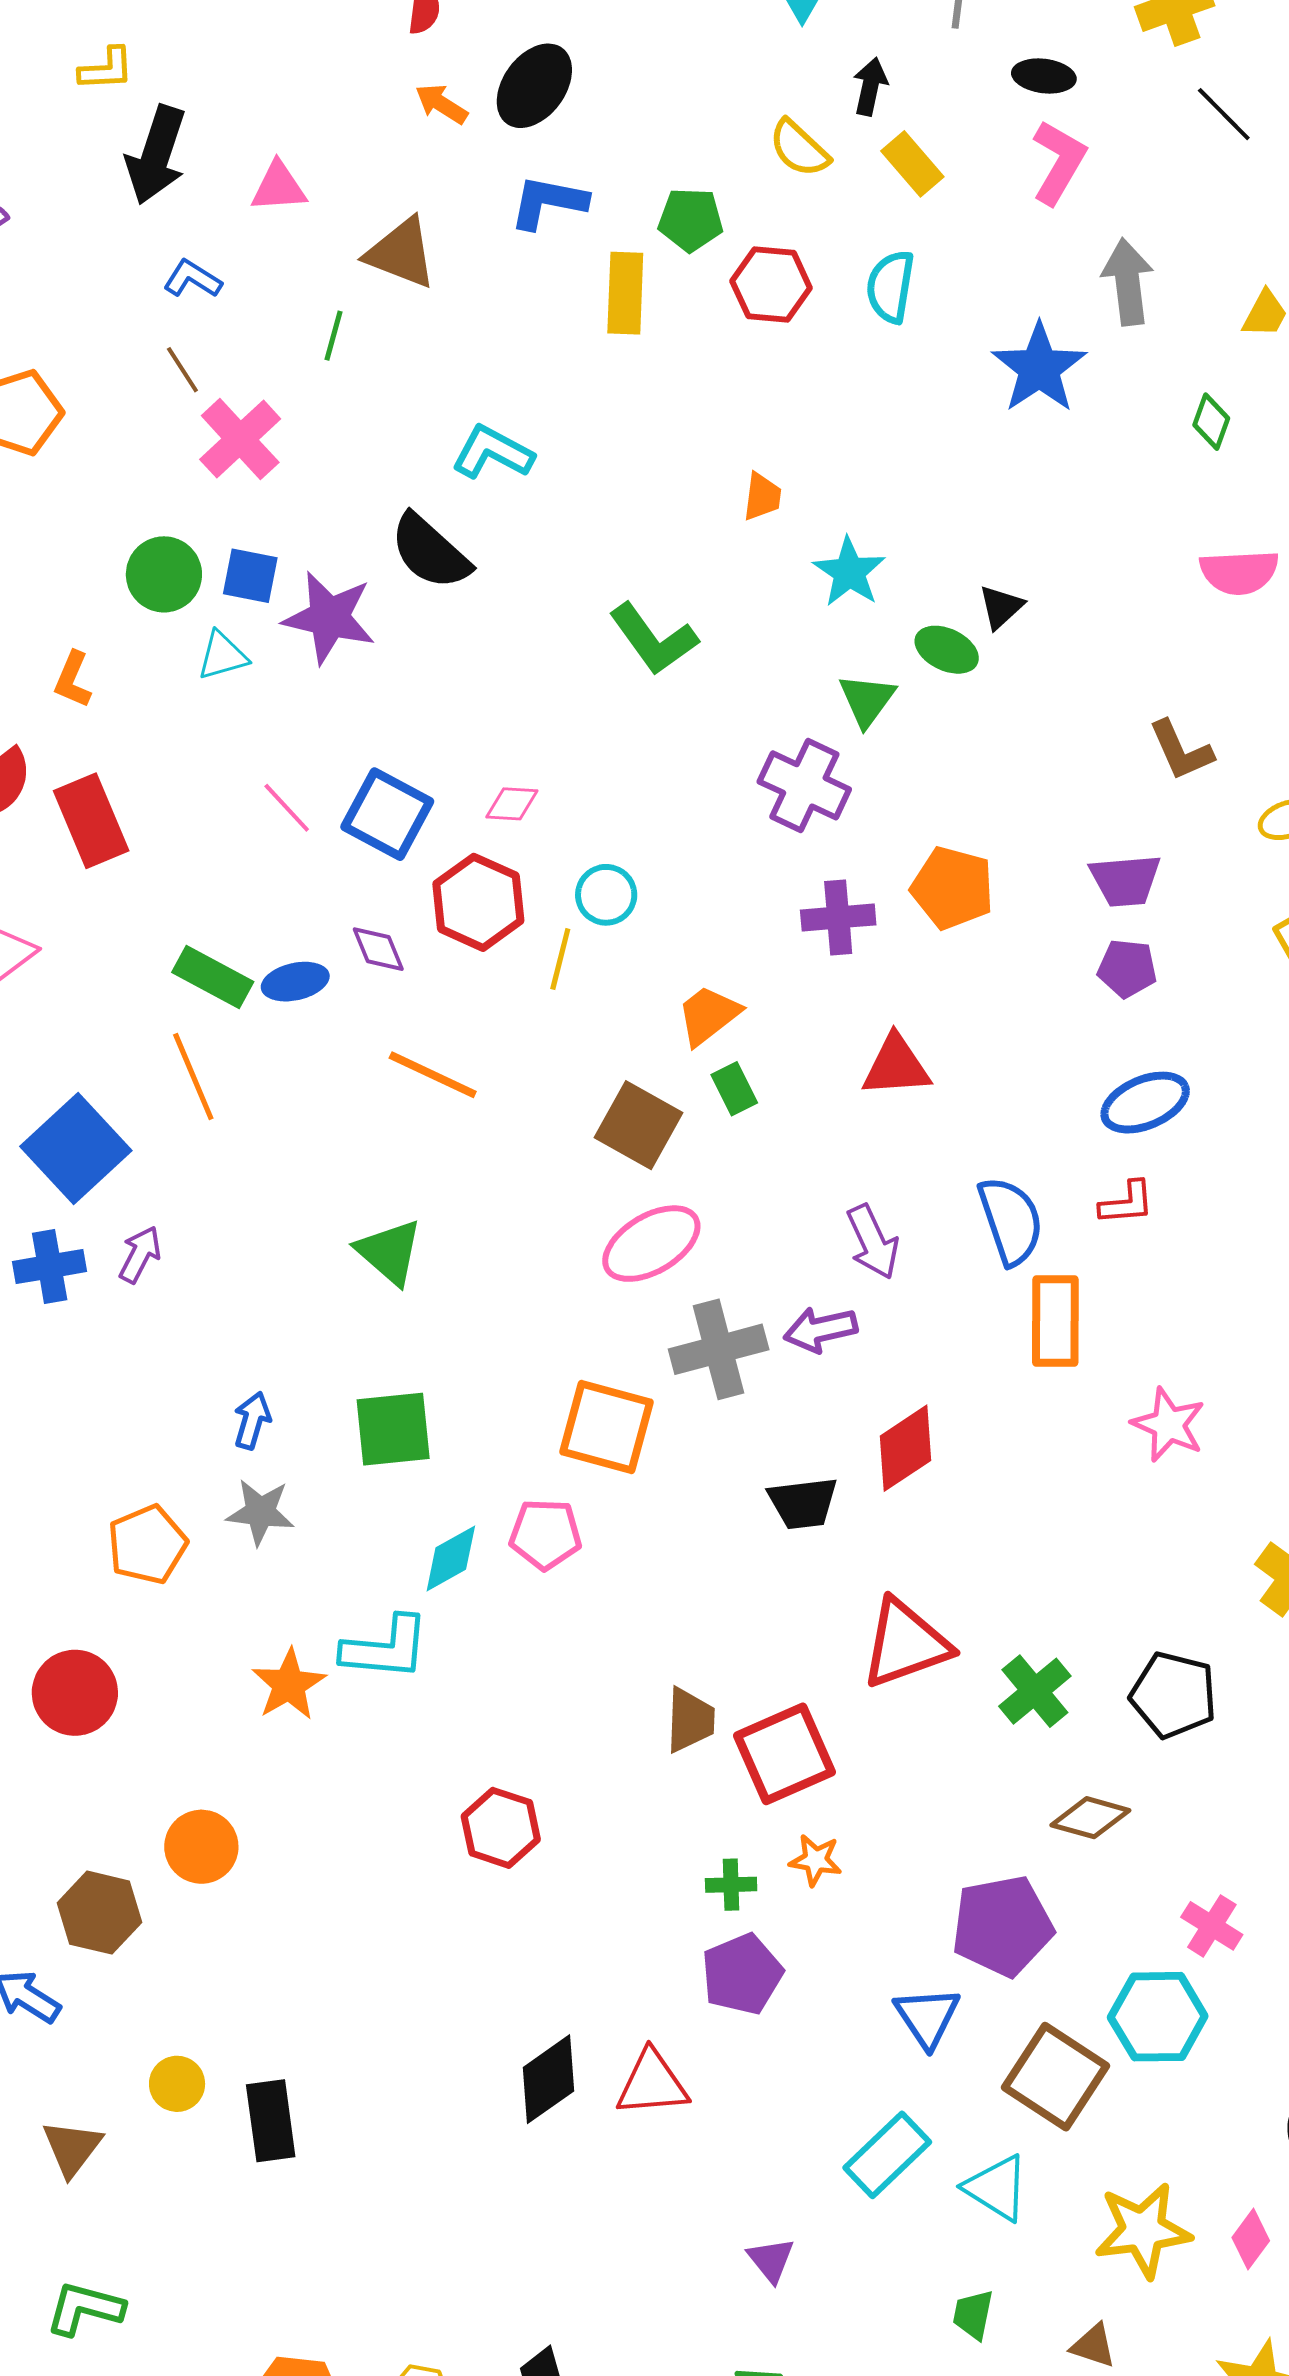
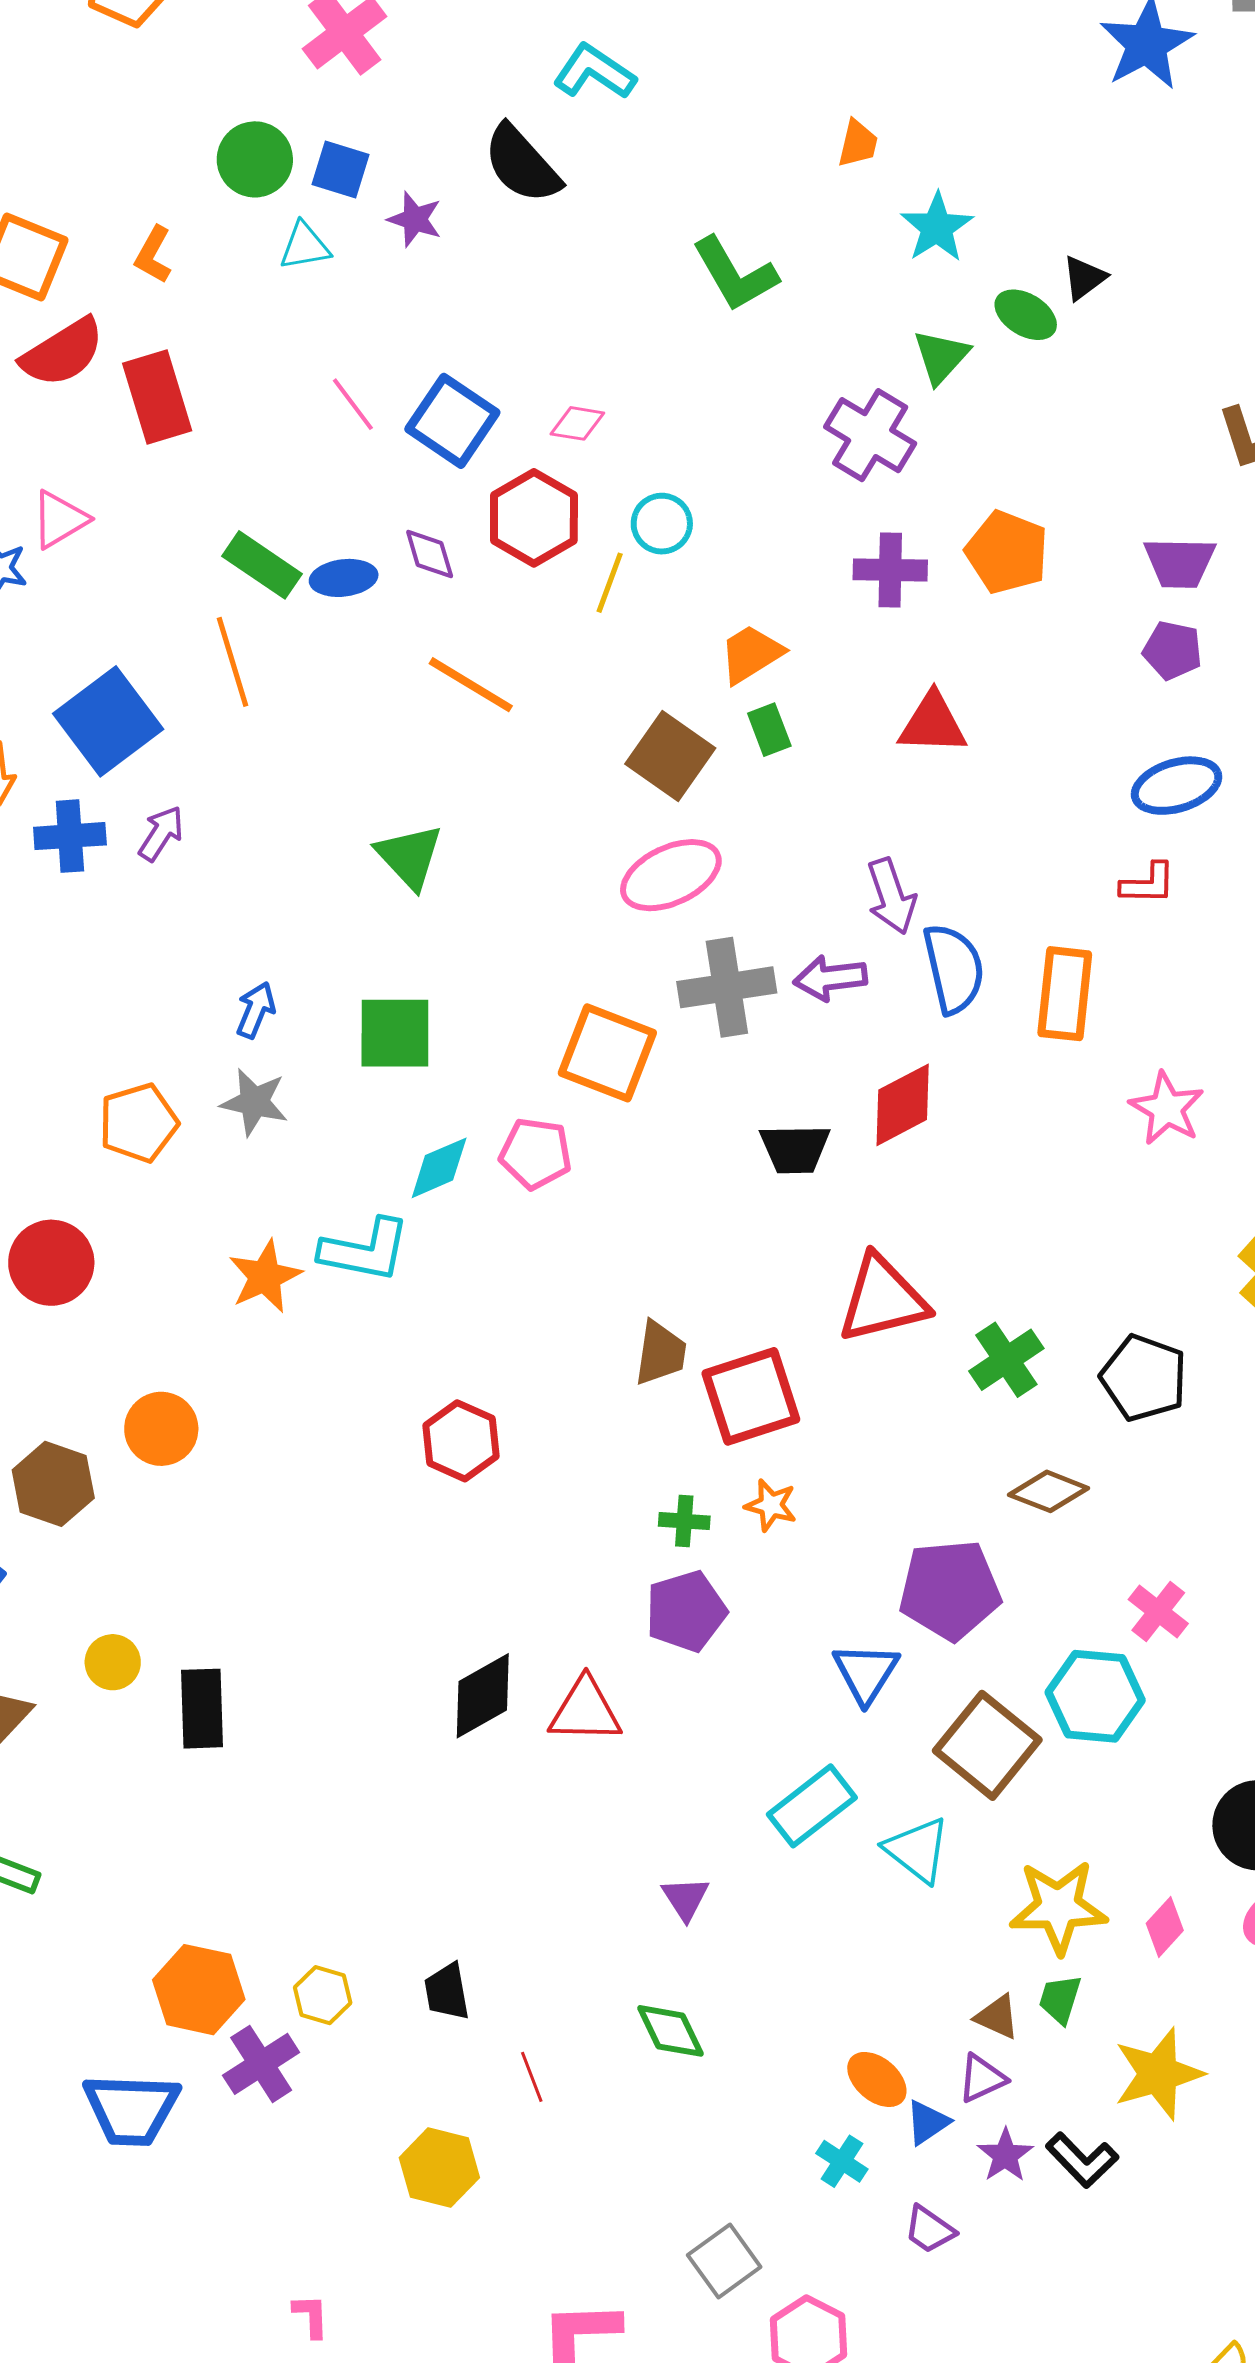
purple star: (329, 618) -> (415, 219), size x0.6
blue semicircle: (1011, 1221) -> (954, 969), moved
green trapezoid: (973, 2315) -> (1060, 1999), moved

